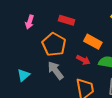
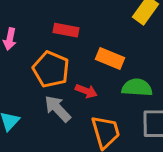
red arrow: (83, 60) -> (86, 91), moved

